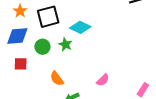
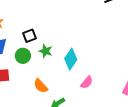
black square: (48, 17) -> (30, 36), moved, size x0.6
cyan diamond: (80, 27) -> (71, 59), moved, turned -75

